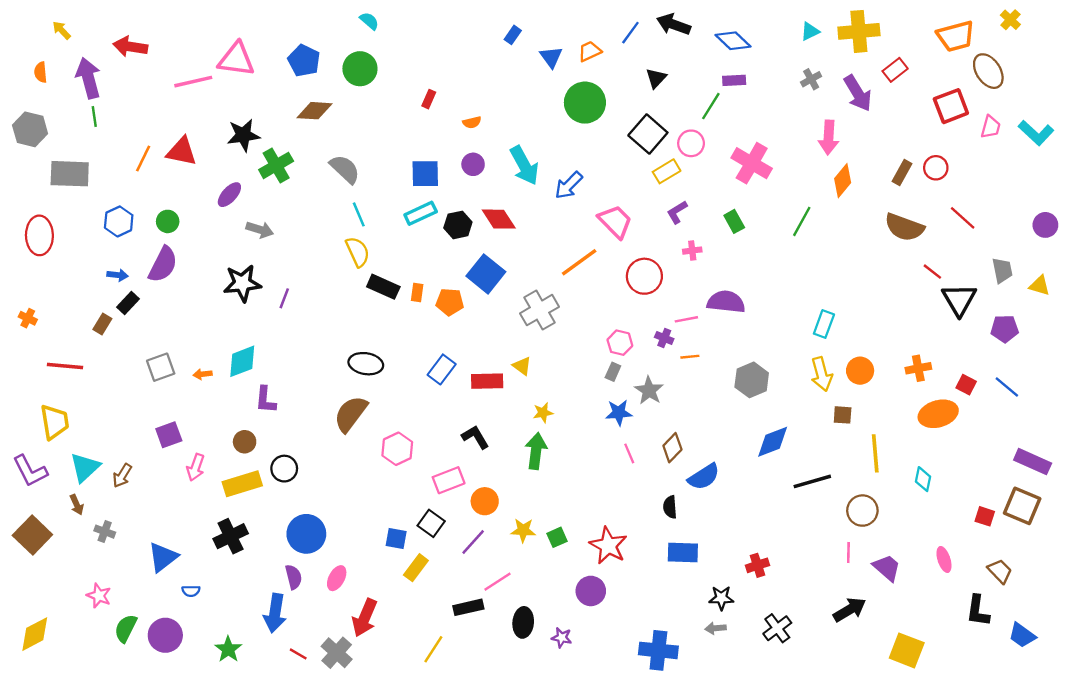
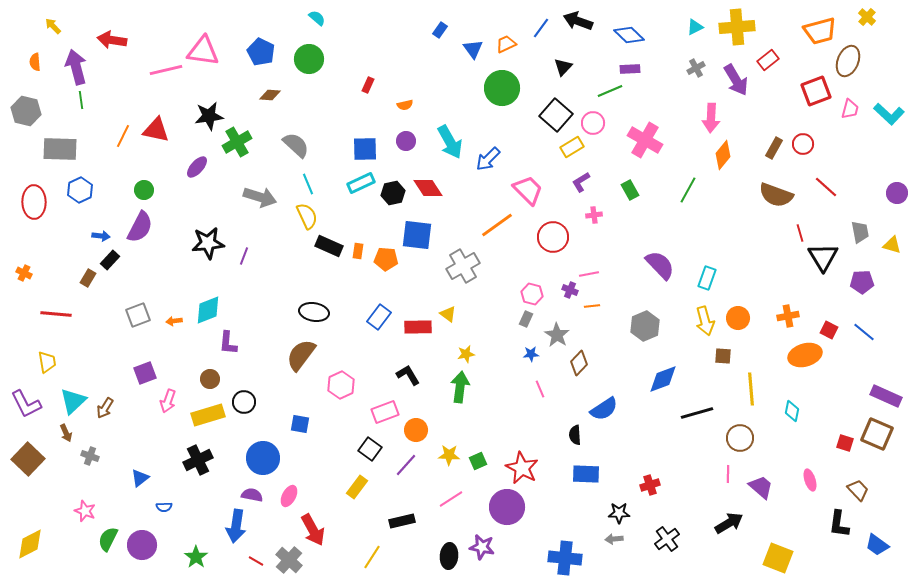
brown ellipse: (988, 71) -> (848, 61), turned 56
green line: (711, 106) -> (610, 91), turned 35
brown diamond: (315, 111) -> (270, 95), size x0.7
blue hexagon: (119, 221) -> (80, 190), moved
gray arrow: (260, 230) -> (260, 197), moved, size x1.4
red line: (932, 272) -> (800, 233), turned 36
blue square: (486, 274) -> (417, 235), turned -32
purple semicircle: (726, 302) -> (660, 265), moved, turned 40
blue star: (619, 413) -> (531, 354), size x0.7
yellow trapezoid: (55, 422) -> (47, 362), size x0.7
brown diamond: (672, 448) -> (579, 363), moved
blue square: (396, 539) -> (300, 424), moved
blue triangle: (163, 557) -> (140, 478), size x0.7
purple semicircle: (294, 577) -> (252, 495), turned -65
pink line: (498, 582) -> (451, 499), moved
purple circle: (591, 591) -> (507, 507), size x1.4
red arrow: (365, 618) -> (313, 530), turned -52
black ellipse: (523, 622) -> (449, 556), moved
purple star: (562, 638) -> (482, 547), size x1.4

